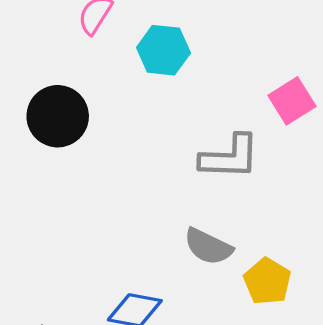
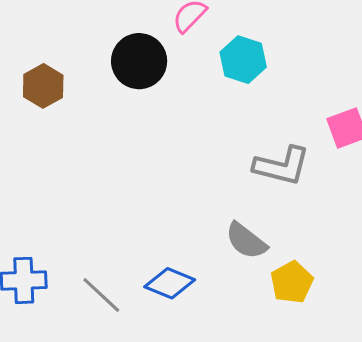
black circle: (58, 116) -> (139, 61), moved

